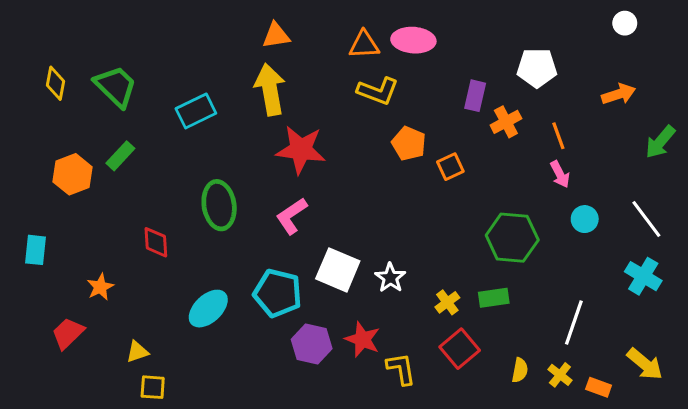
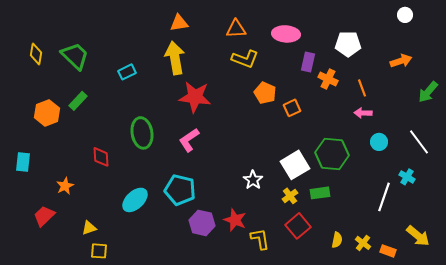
pink ellipse: (413, 40) -> (286, 34), moved
cyan rectangle: (196, 111) -> (127, 72), size x0.7
orange cross: (506, 122) -> (328, 79), turned -36
pink arrow: (560, 174) -> (363, 113), turned 120
white square: (338, 270) -> (295, 165), moved, turned 36
cyan cross: (643, 276) -> (407, 177), moved, size x0.7
white line: (574, 322) -> (384, 197), moved

